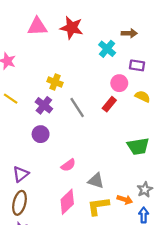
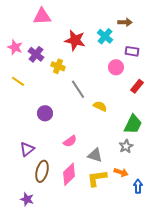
red star: (72, 28) -> (75, 40), moved
yellow semicircle: (143, 96) -> (100, 106), moved
red rectangle: (109, 104) -> (137, 86), moved
purple cross: (44, 105) -> (36, 54), moved
green trapezoid: (138, 146) -> (133, 124), turned -55
gray star: (145, 190) -> (126, 146), moved
brown ellipse: (19, 203) -> (42, 171), moved

